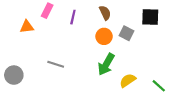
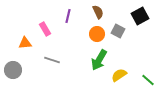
pink rectangle: (47, 11) -> (45, 29), moved, turned -56
black square: (150, 17) -> (140, 16), turned -30
orange triangle: (27, 27) -> (25, 43), moved

